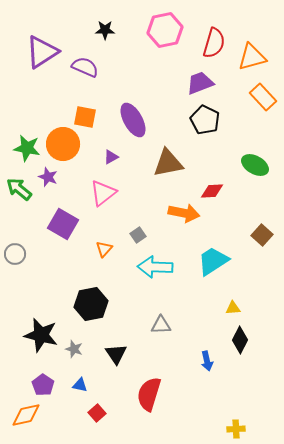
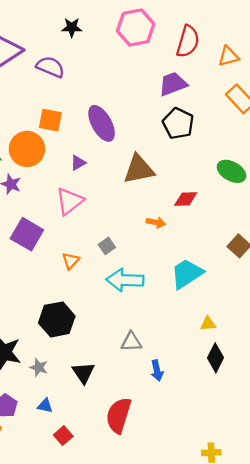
orange triangle: (252, 57) -> (228, 56), size x0.7
orange arrow: (184, 213) -> (156, 222), size x0.6
blue arrow: (207, 361) -> (157, 371), moved

